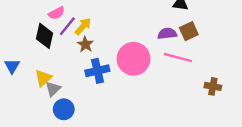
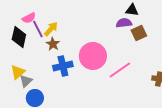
purple line: (67, 26) -> (38, 29), turned -66
purple semicircle: (167, 34) -> (124, 23), moved
pink line: (178, 58) -> (120, 70), moved, turned -50

